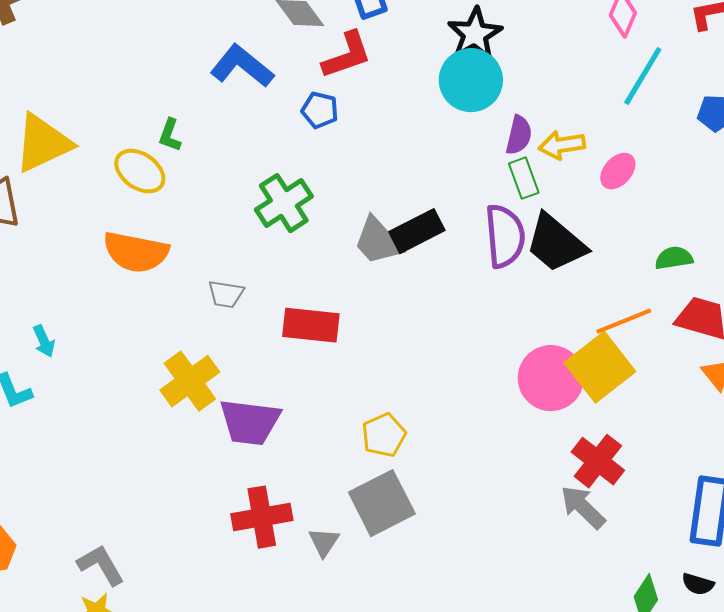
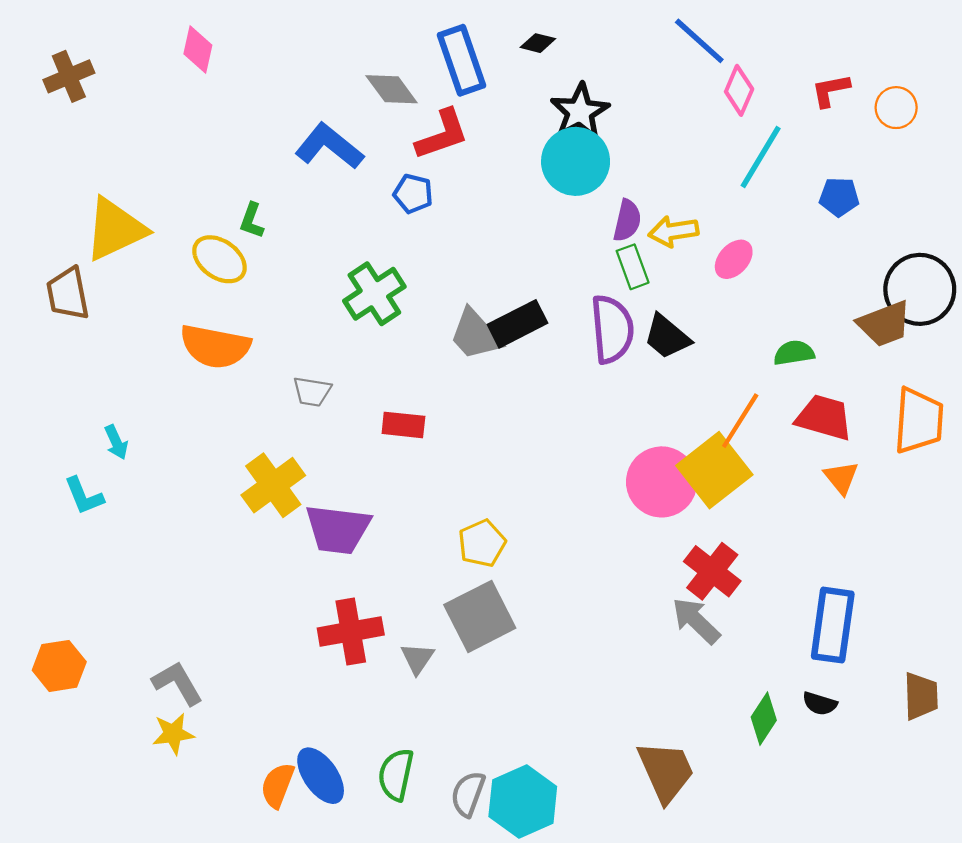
black trapezoid: (556, 243) -> (667, 337), size x0.7
orange line: (624, 321) -> (740, 421), turned -36
red rectangle: (311, 325) -> (403, 425), size x0.7

